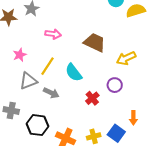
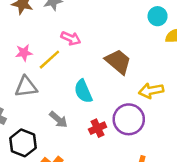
yellow line: (47, 66) -> (49, 60), moved
purple circle: (115, 85) -> (129, 119), size x1.6
gray arrow: (51, 93) -> (58, 120), moved

